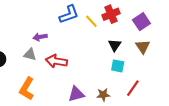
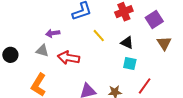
yellow line: (91, 21) -> (99, 36), moved
black triangle: (115, 45) -> (127, 43), turned -40
brown triangle: (143, 47) -> (164, 43), moved

